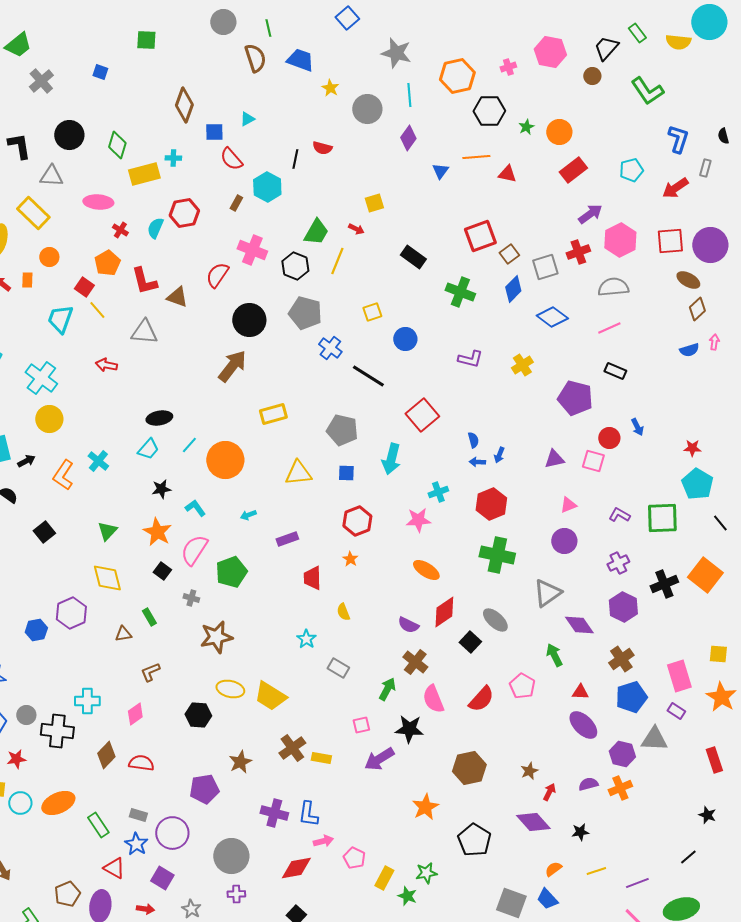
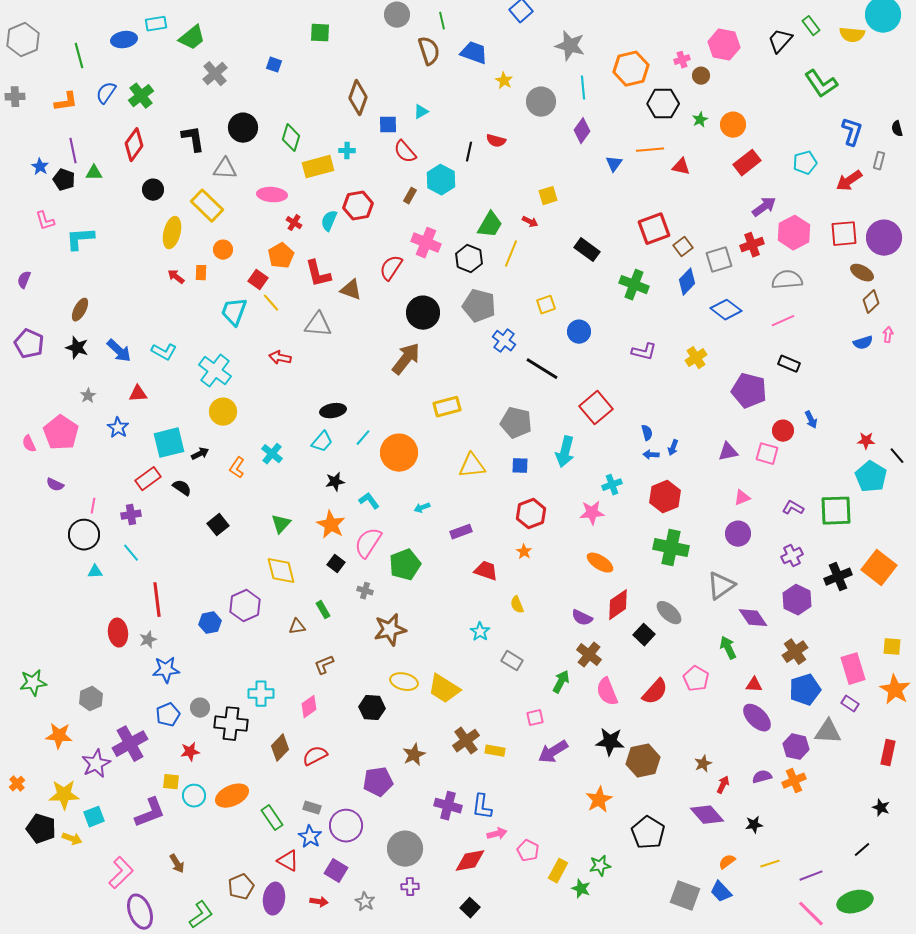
brown circle: (592, 76) -> (701, 76), moved
orange L-shape: (63, 475) -> (237, 468), size x0.7
black line: (720, 523) -> (897, 456), moved
red trapezoid: (312, 578) -> (486, 571), turned 110
black star: (409, 729) -> (610, 742), moved
red rectangle: (714, 760) -> (888, 753), turned 30
red semicircle: (141, 763) -> (315, 756), turned -35

